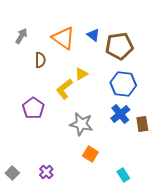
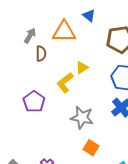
blue triangle: (93, 35) -> (89, 16), moved
gray arrow: (21, 36) -> (30, 36), moved
orange triangle: (63, 38) -> (64, 32), turned -35

